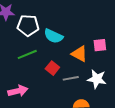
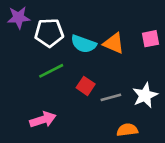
pink square: (100, 45) -> (150, 39), moved
orange triangle: (79, 54) -> (114, 43), moved
white star: (97, 79) -> (145, 95), turned -30

